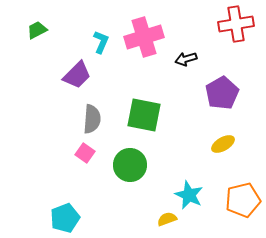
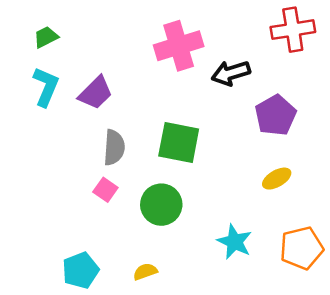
cyan L-shape: (101, 42) -> (46, 87), moved, size x1.4
black arrow: (186, 59) -> (231, 73), size x1.4
yellow semicircle: (167, 219) -> (145, 272), moved

